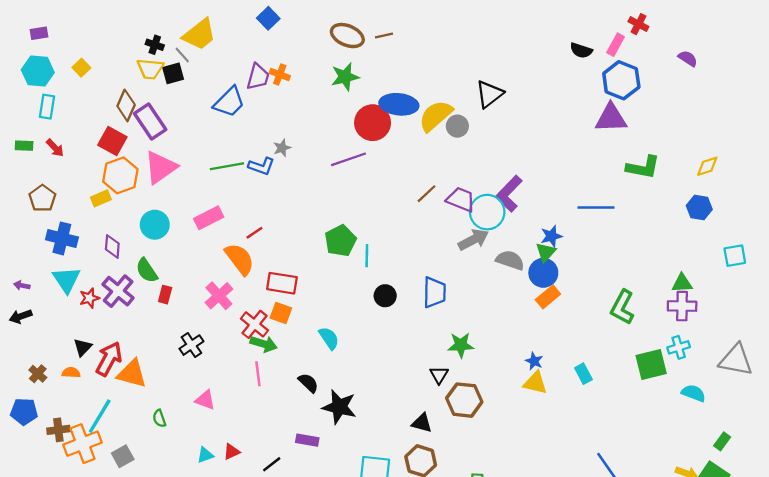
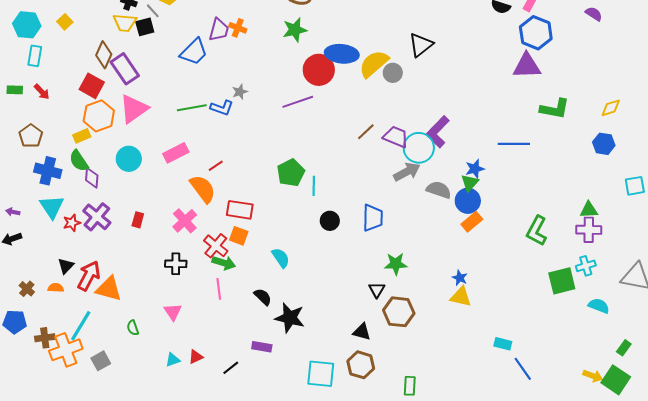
green semicircle: (147, 271) -> (79, 161), moved
black cross: (191, 345) -> (176, 264), moved, turned 35
cyan rectangle: (583, 374) -> (503, 344), moved, turned -48
pink triangle: (205, 400) -> (173, 312), turned 36

